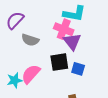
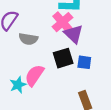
pink cross: (64, 29) -> (62, 22), turned 36

